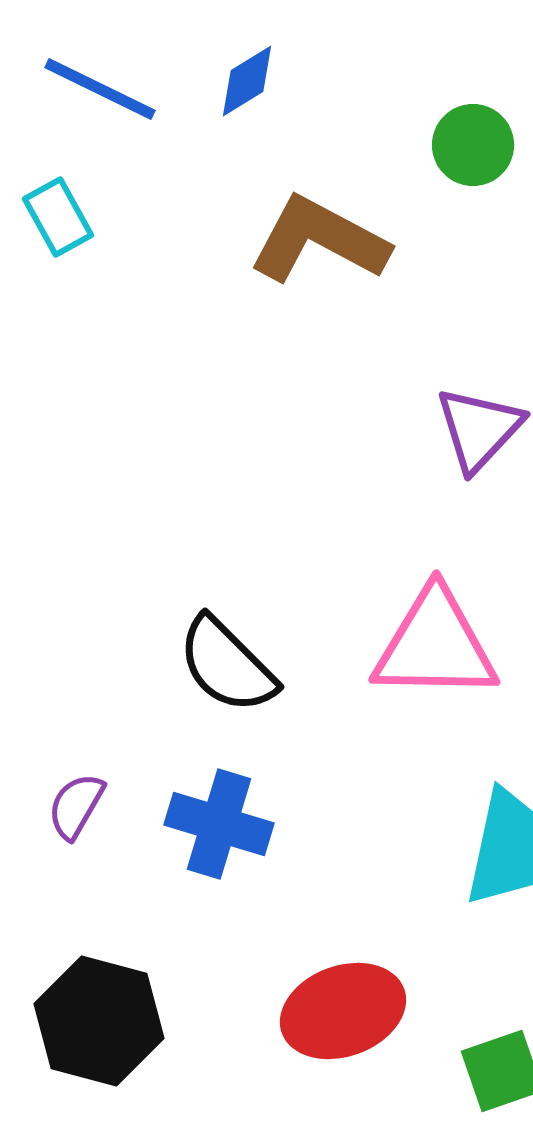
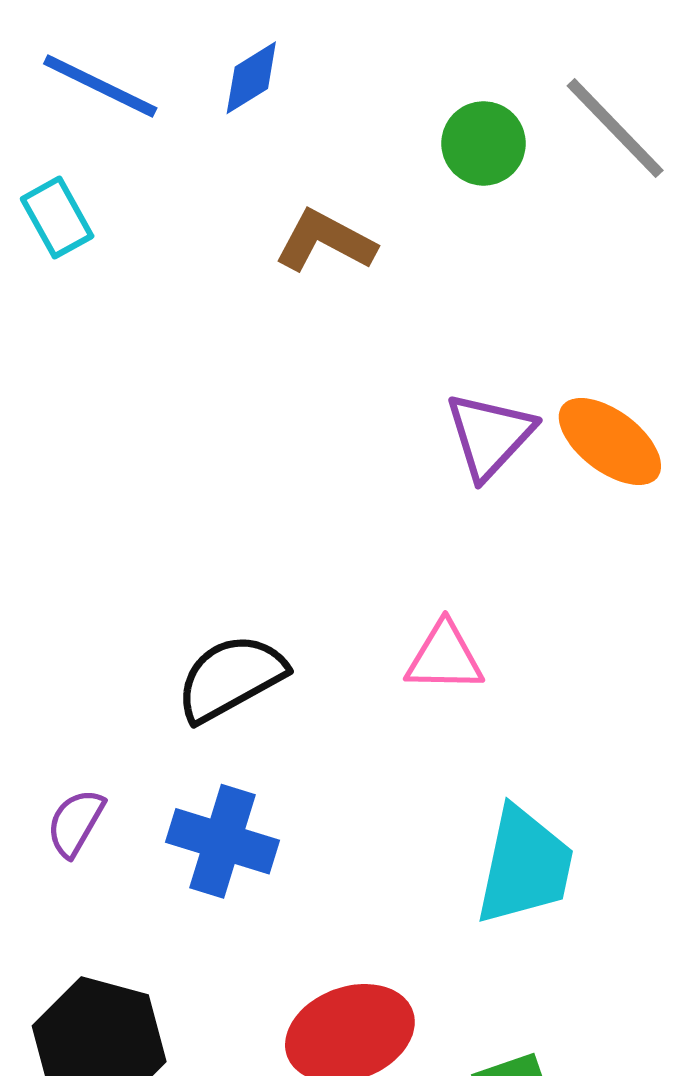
brown L-shape: (319, 240) -> (325, 241), size x0.7
pink triangle: (435, 645) -> (444, 657), size x0.6
black semicircle: (227, 665) -> (231, 678), turned 106

